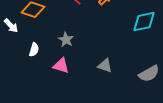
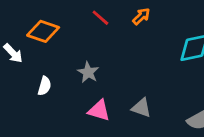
pink triangle: (61, 66) -> (99, 111), moved

